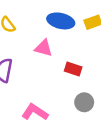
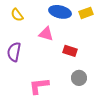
pink L-shape: (35, 112) -> (39, 86), turned -40

